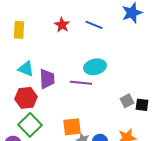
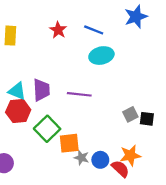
cyan ellipse: (95, 67) -> (101, 56), moved
cyan triangle: (26, 69) -> (17, 91), moved
green square: (30, 125) -> (47, 129), moved

